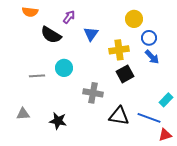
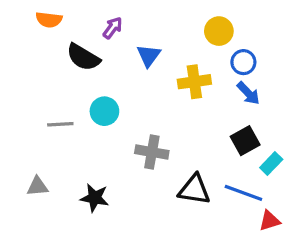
black square: (125, 74) -> (245, 141), moved

